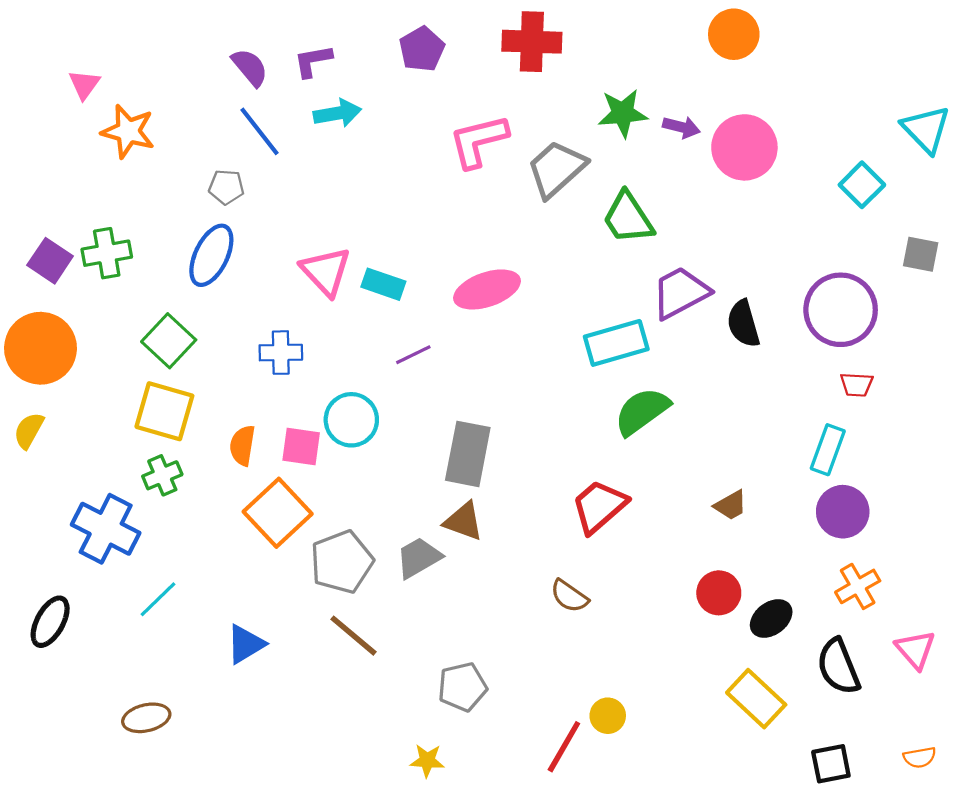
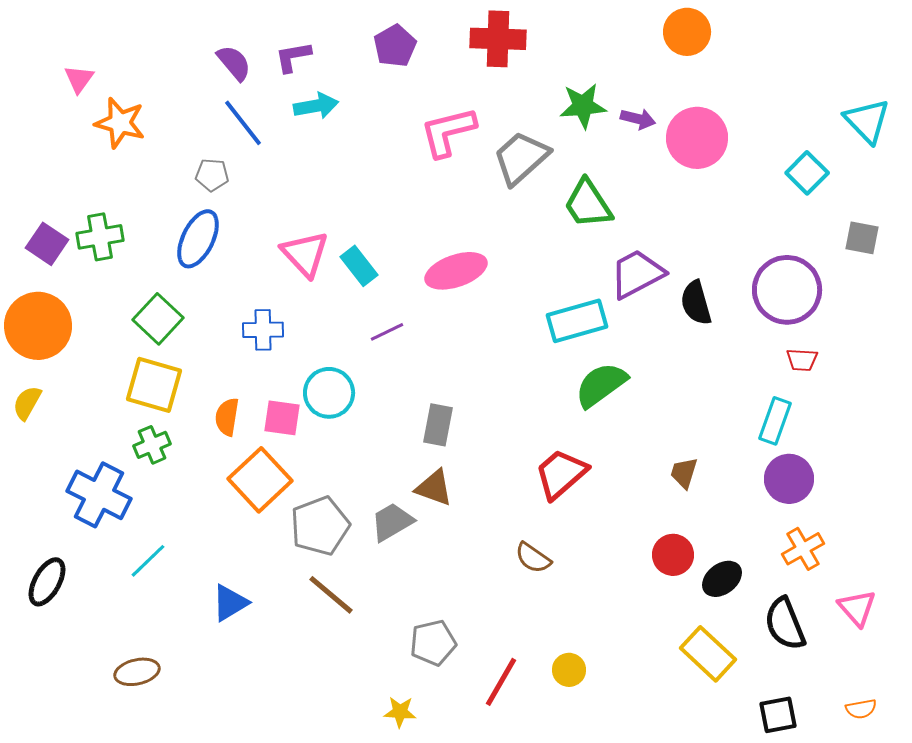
cyan rectangle: (383, 284) -> (359, 266), turned 33
gray rectangle: (468, 454) -> (438, 425), size x0.7
brown trapezoid: (731, 505) -> (684, 473), turned 136
red line: (564, 747) -> (501, 682), moved

